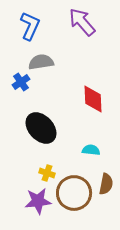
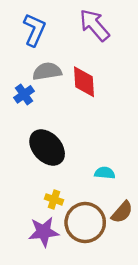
red diamond: (93, 99) -> (84, 82), moved
brown semicircle: (106, 184) -> (122, 212), turned 30

